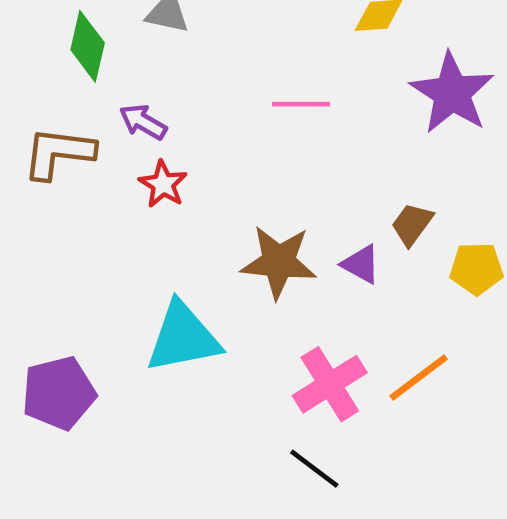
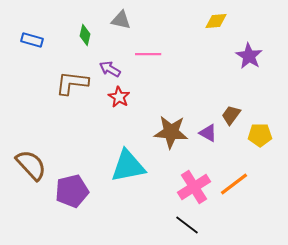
green diamond: (88, 46) -> (85, 35), size x0.7
purple star: (452, 93) -> (249, 56), size x0.7
pink line: (301, 104) -> (148, 54), moved

